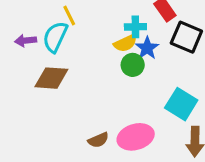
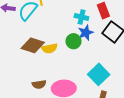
yellow semicircle: (125, 43) -> (49, 48), moved
brown diamond: (51, 78) -> (33, 45), moved

